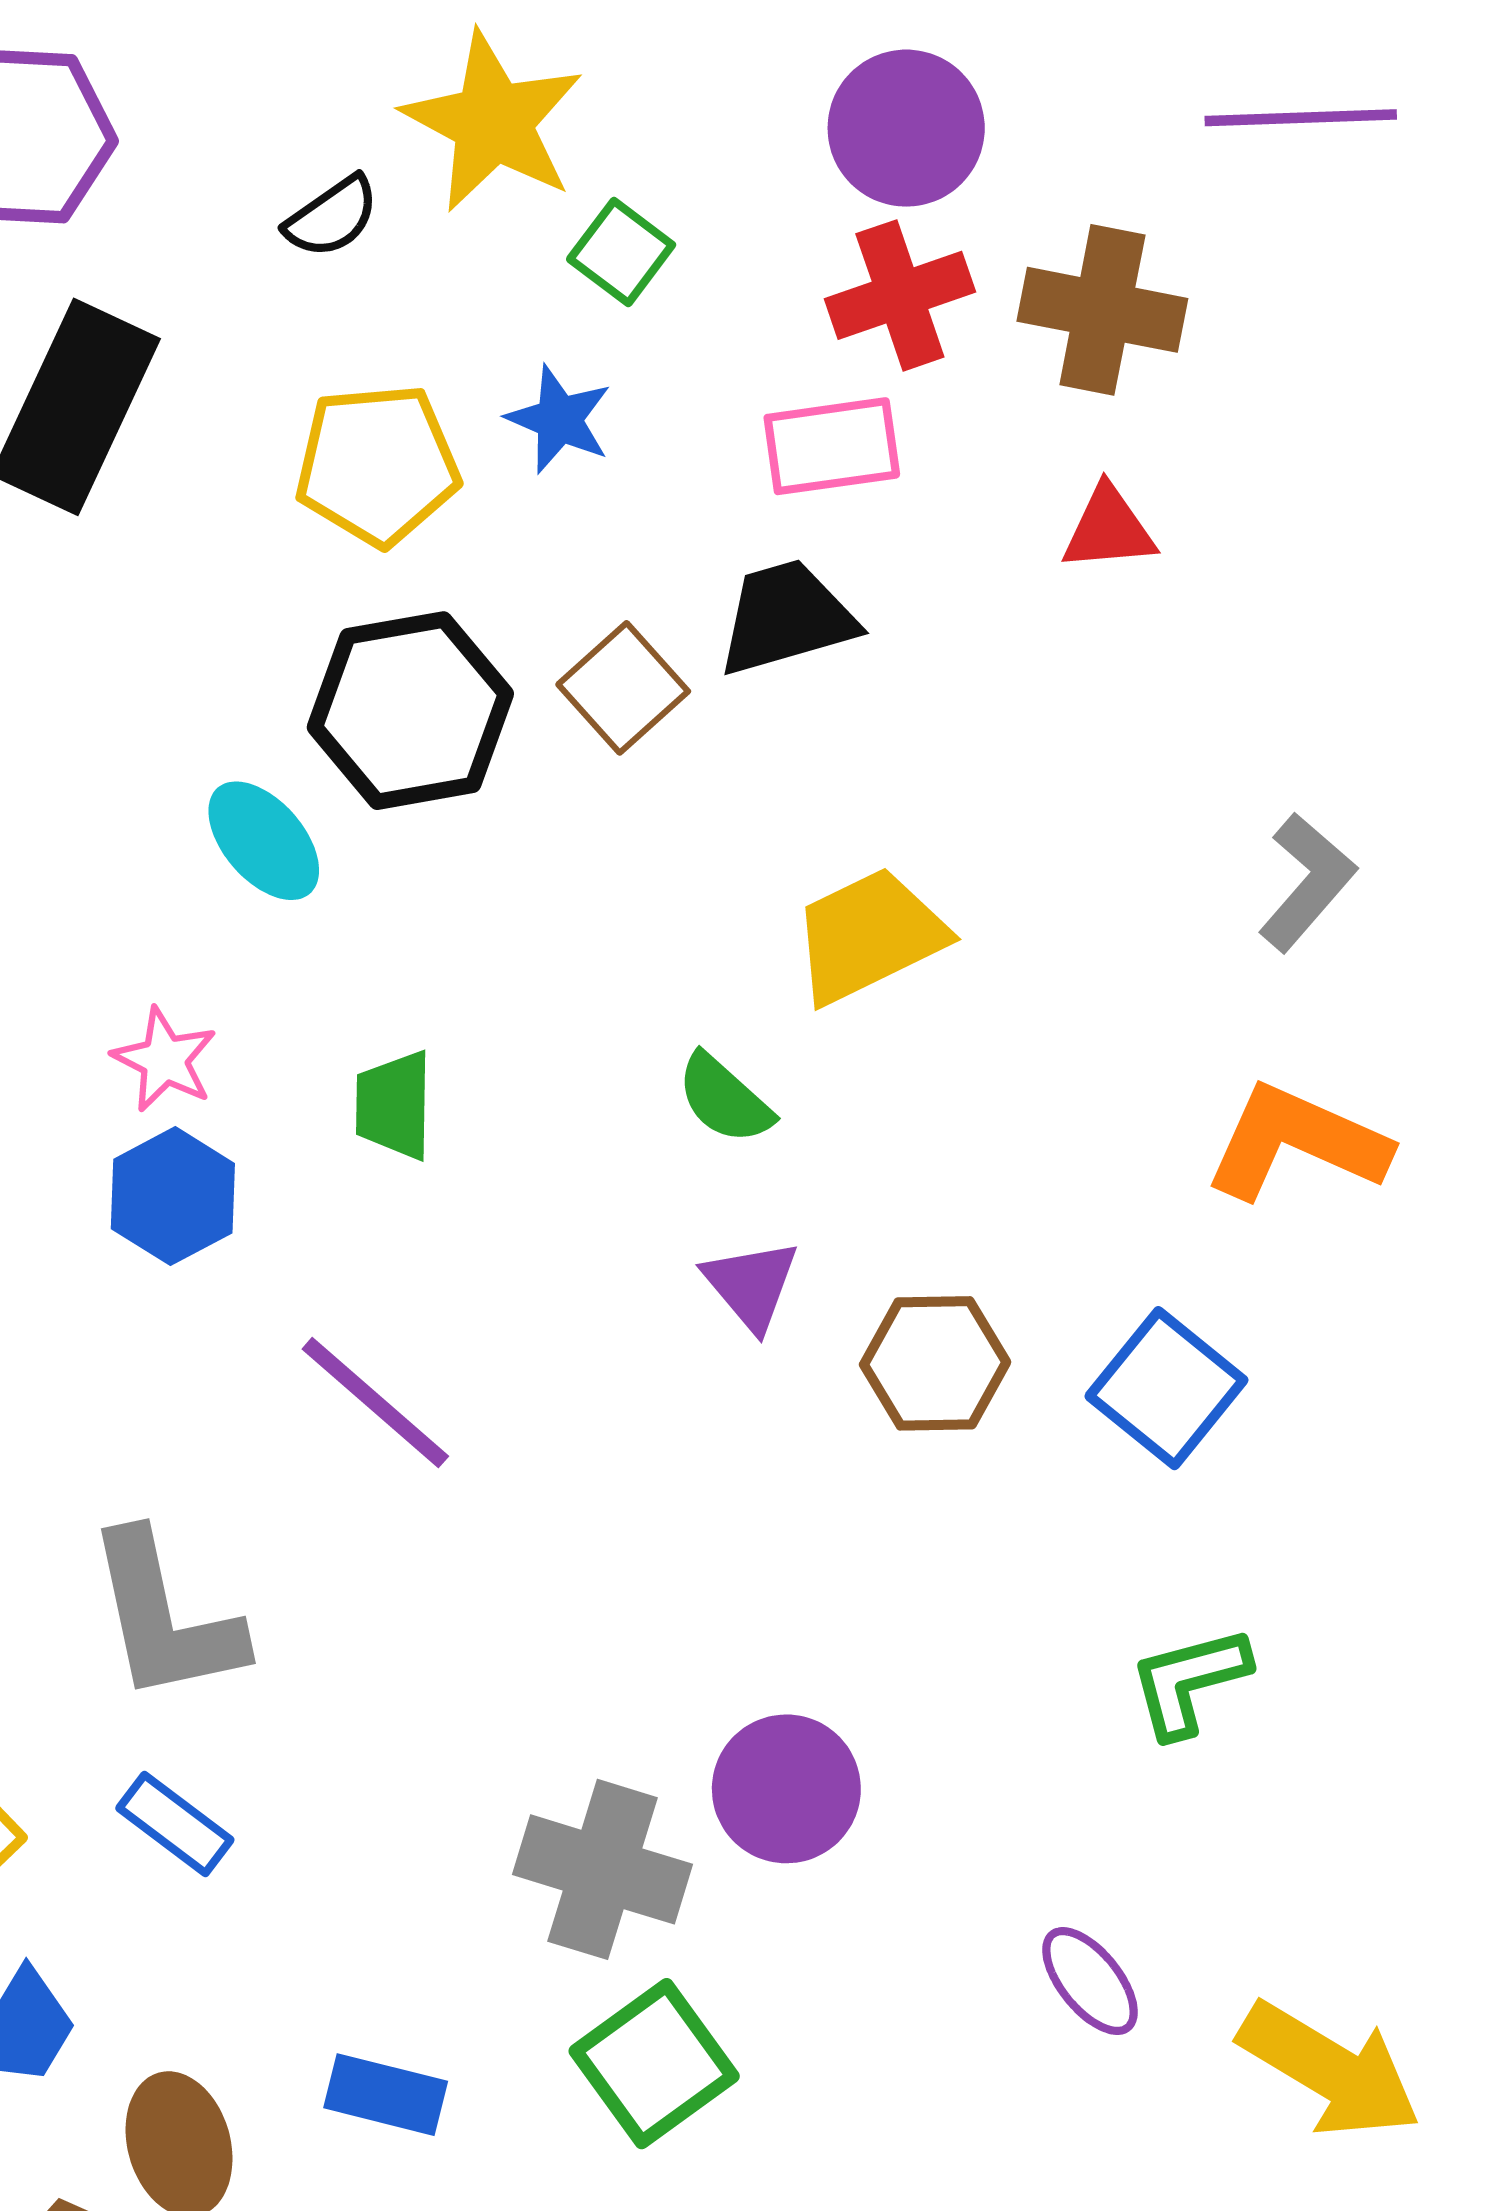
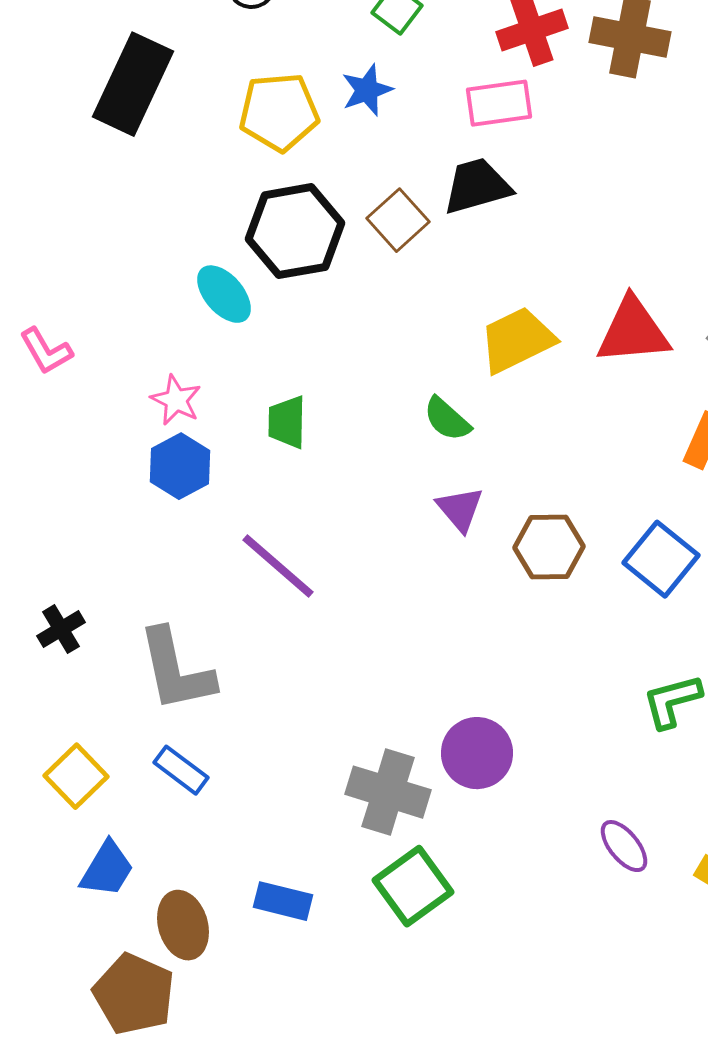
blue star: (559, 419) -> (367, 90), turned 30
red triangle: (1109, 529) -> (633, 331), moved, size x1.6

